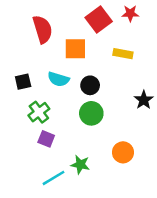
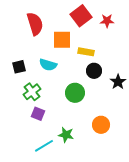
red star: (130, 13) -> (107, 21), moved
yellow rectangle: (123, 54) -> (86, 52), moved
black circle: (90, 85) -> (94, 71), moved

